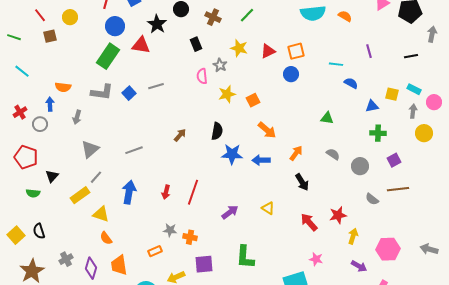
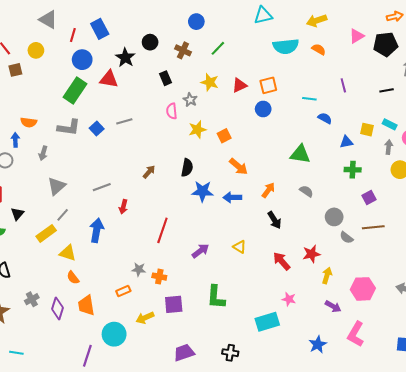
green triangle: (327, 118) -> (300, 154), size x1.5
gray circle: (360, 166) -> (334, 217), moved
red arrow: (166, 192) -> (123, 207), moved

